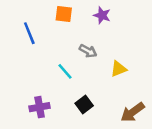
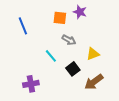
orange square: (64, 14) -> (60, 18), moved
black square: (84, 105) -> (73, 69), moved
brown arrow: (133, 112) -> (94, 82), moved

